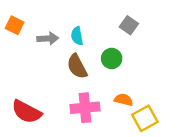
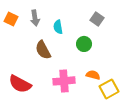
gray arrow: (48, 39) -> (35, 18), moved, turned 84
brown semicircle: (77, 66) -> (43, 50), moved

